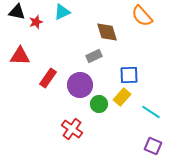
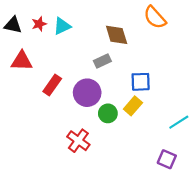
black triangle: (17, 12) -> (13, 25), moved
cyan triangle: (62, 12) -> (62, 26), moved
cyan line: (151, 112) -> (179, 122), moved, turned -66

